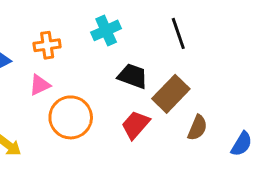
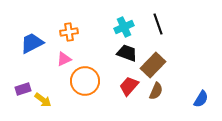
cyan cross: (106, 30) -> (124, 27), moved
brown semicircle: (197, 128) -> (156, 91), moved

